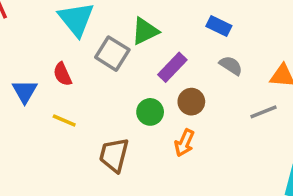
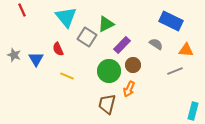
blue rectangle: (219, 26) -> (171, 21), moved, size x1.6
green circle: (150, 112) -> (109, 71), size x1.5
yellow line: (64, 121) -> (67, 76), moved
brown trapezoid: (114, 155) -> (107, 104), moved

